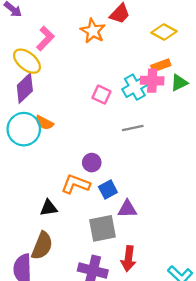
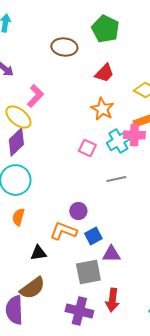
orange star: (93, 31) -> (102, 109), moved
orange semicircle: (44, 123) -> (18, 217), moved, turned 78
brown semicircle: (42, 246) -> (32, 288), turned 32

